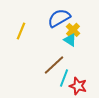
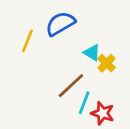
blue semicircle: (59, 18) -> (60, 24), moved
yellow cross: (73, 30) -> (107, 63), moved

